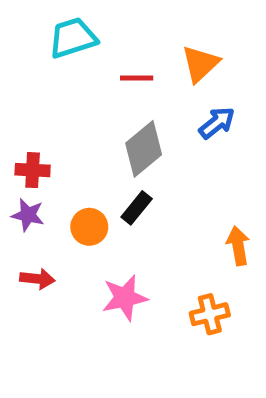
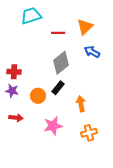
blue arrow: (217, 123) -> (92, 52), turned -112
orange arrow: (238, 246) -> (81, 104), moved

